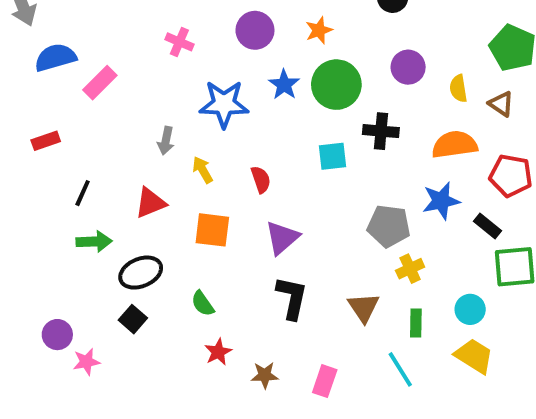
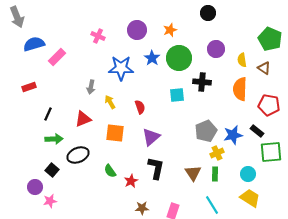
orange semicircle: (455, 145) -> (240, 89), turned -80
blue star: (441, 201) -> (233, 135), moved
gray pentagon: (389, 226) -> (206, 131), turned -30
black square: (133, 319) -> (52, 170), moved
green rectangle: (416, 323) -> (215, 174), moved
red star: (218, 352) -> (131, 181), moved

